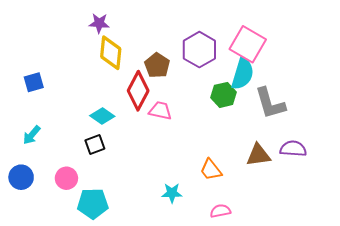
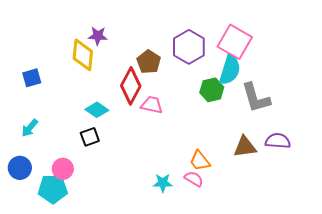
purple star: (99, 23) -> (98, 36), moved
yellow diamond: (111, 53) -> (83, 55), moved
cyan pentagon: (93, 204) -> (53, 189), moved
pink semicircle: (220, 211) -> (194, 179), moved, turned 42

